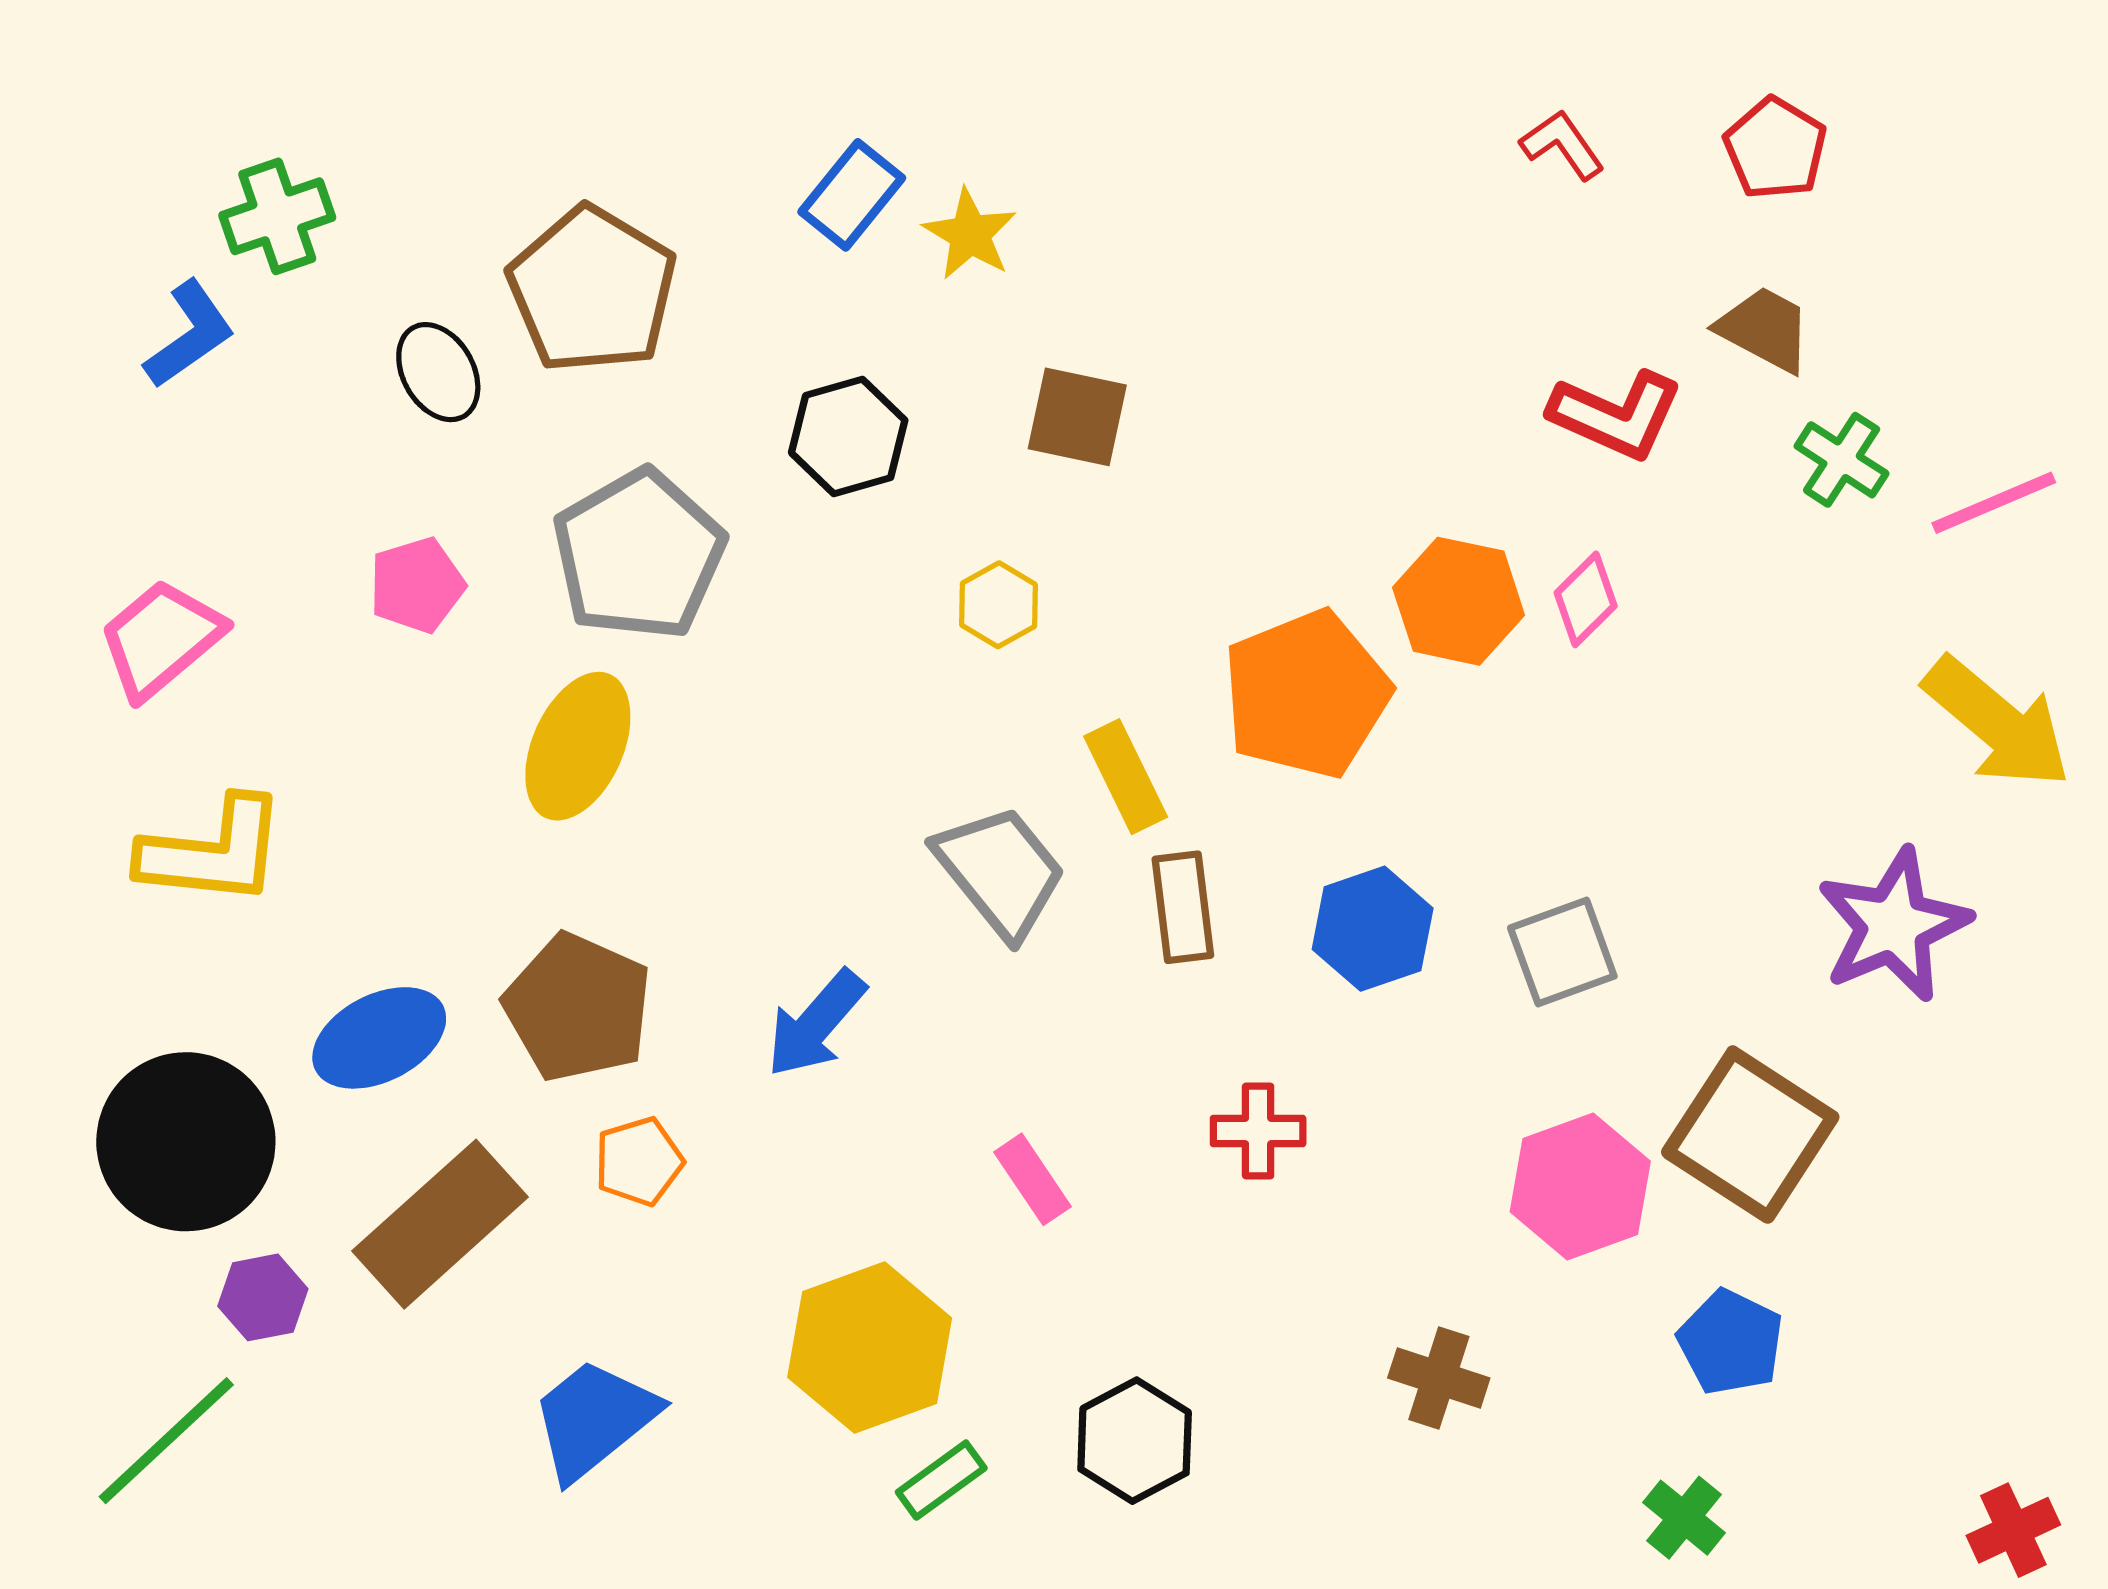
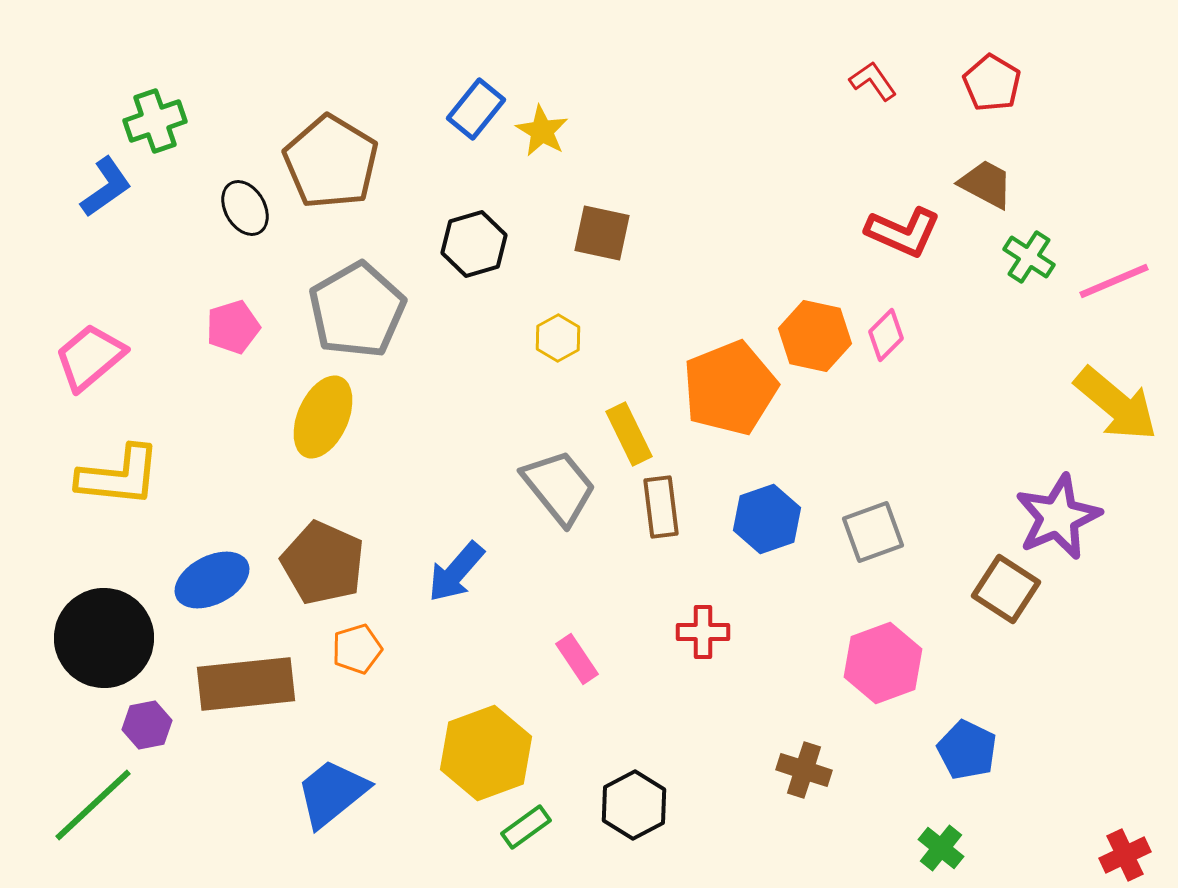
brown square: (1750, 1135) -> (1006, 589), moved, size x0.7
brown rectangle: (440, 1224) -> (246, 684), turned 36

